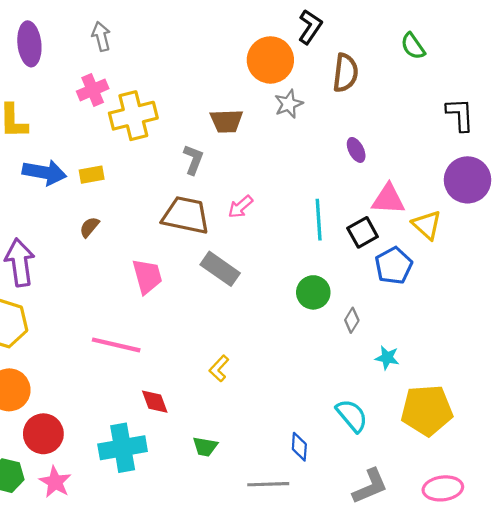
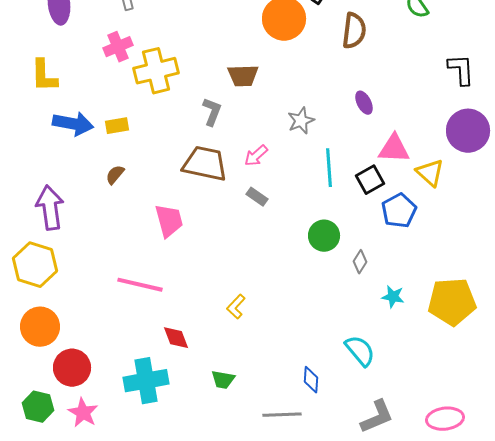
gray star: (289, 104) -> (301, 121), moved
gray rectangle: (220, 269) -> (257, 197), moved, size x0.6
yellow pentagon: (427, 410) -> (452, 302), moved

